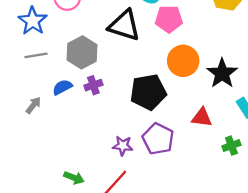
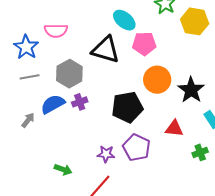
blue semicircle: (62, 87) -> (53, 104), size x1.4
green arrow: (74, 178) -> (63, 169), moved

